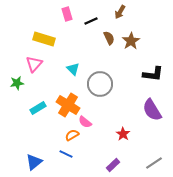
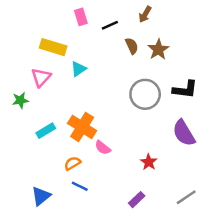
cyan triangle: (73, 69) -> (78, 69), moved, turned 40
gray circle: (100, 84) -> (145, 94), moved
orange semicircle: (72, 135) -> (72, 163), moved

